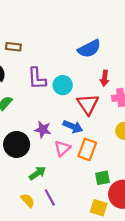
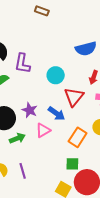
brown rectangle: (13, 47) -> (42, 11), moved
purple L-shape: (37, 78) -> (22, 63), moved
orange rectangle: (87, 149) -> (78, 137), moved
green arrow: (37, 173) -> (17, 138), moved

